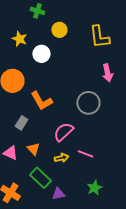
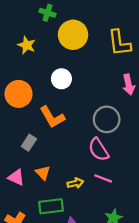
yellow circle: (59, 30) -> (73, 35), size x1.6
white circle: (41, 54) -> (61, 79), moved
pink semicircle: (63, 132) -> (99, 150), moved, turned -80
green rectangle: (40, 178) -> (51, 206), turned -50

